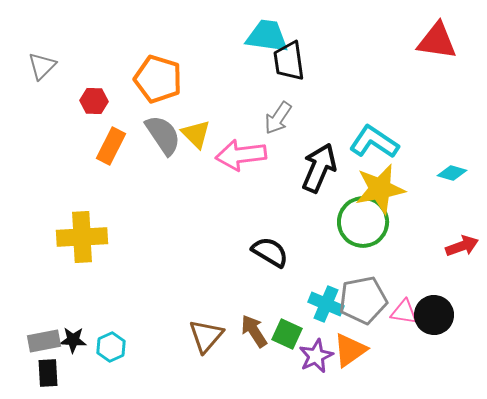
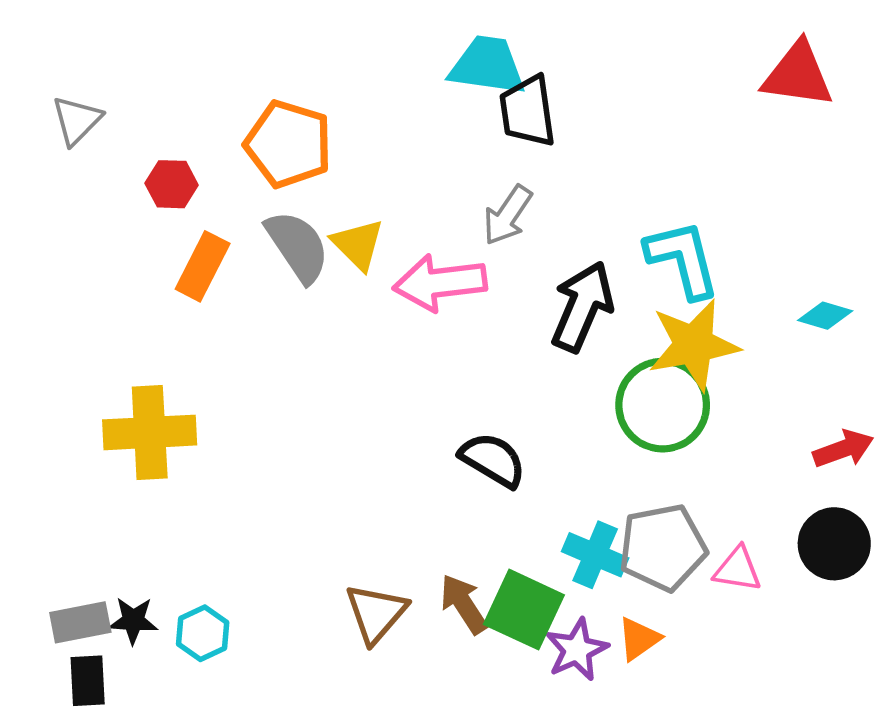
cyan L-shape: (374, 142) -> (683, 259), turned 42
black circle: (434, 315) -> (834, 544), moved
green square: (287, 334) -> (524, 610), size x1.4
orange triangle: (350, 350) -> (639, 639), size x0.7

